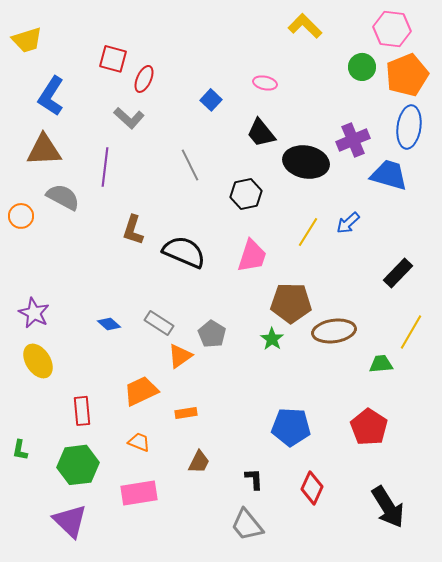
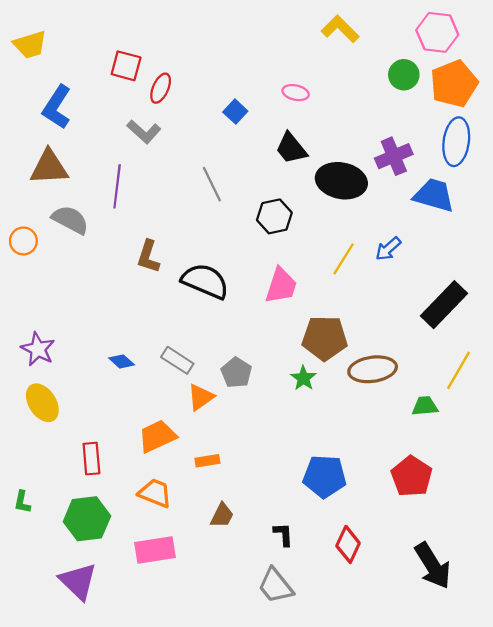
black rectangle: (398, 273) -> (444, 305), size x1.4
orange trapezoid: (139, 442) -> (155, 493), size x1.4

